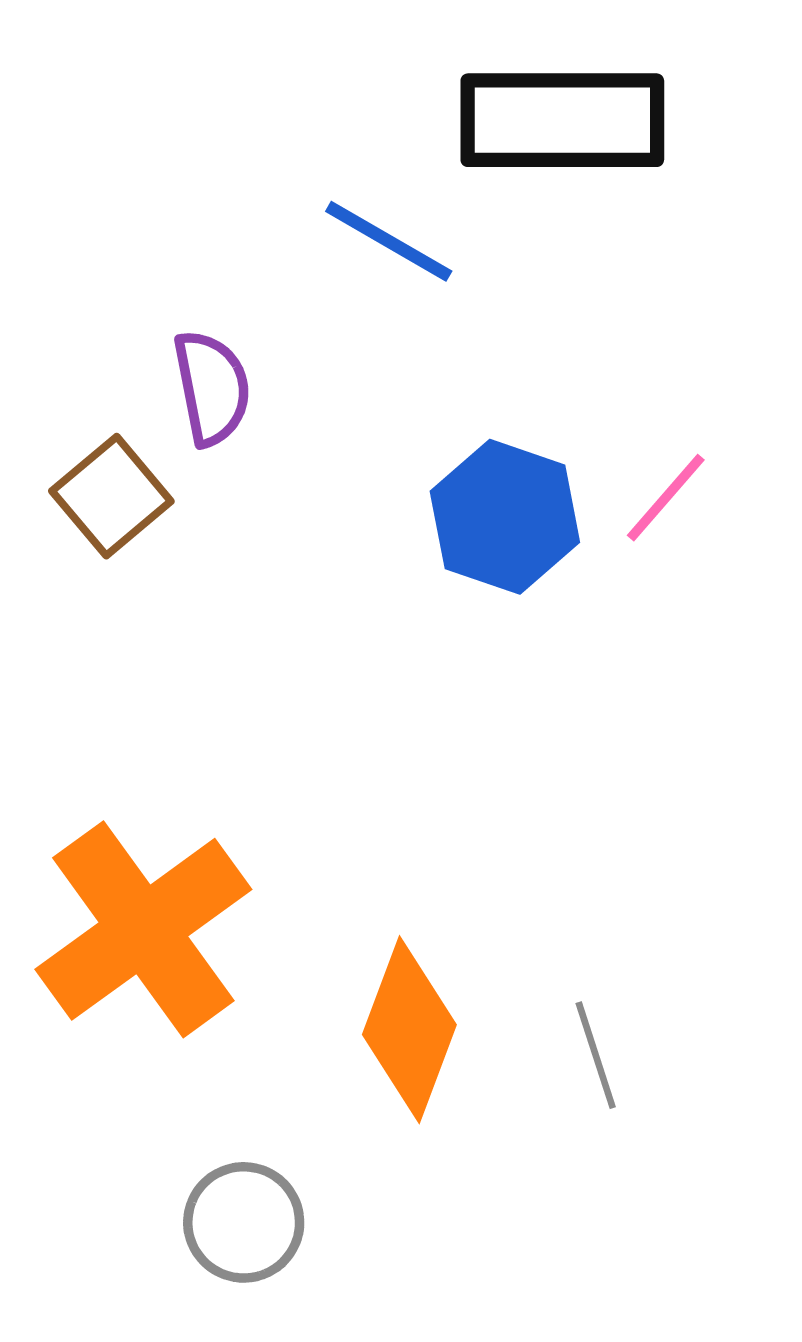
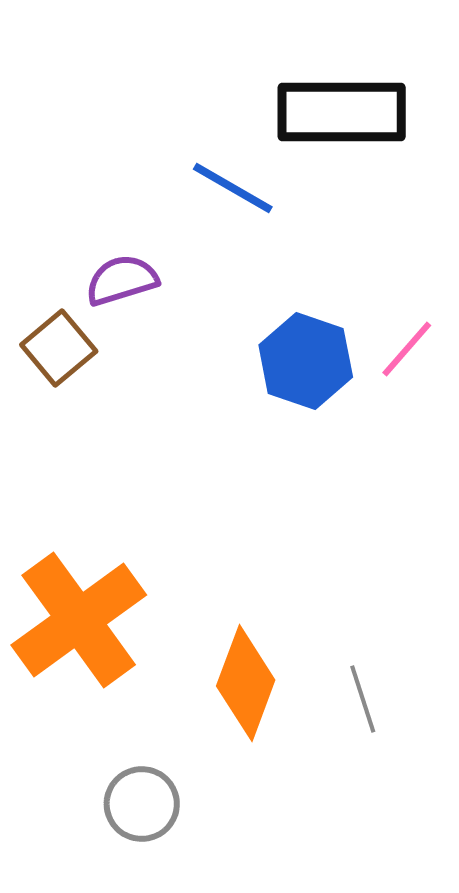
purple semicircle: (212, 388) -> (122, 280), turned -96

